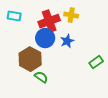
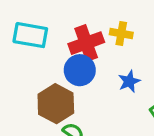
cyan rectangle: (14, 16) -> (30, 35), size x1.5
blue star: (67, 41) -> (129, 81), moved

